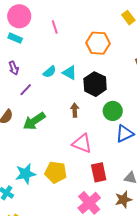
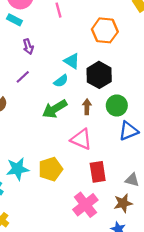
purple arrow: (14, 68) -> (28, 47), moved
cyan semicircle: (50, 72) -> (61, 81), moved
brown arrow: (75, 110) -> (87, 107), moved
green arrow: (34, 121) -> (55, 109), moved
yellow pentagon: (56, 172) -> (51, 169), turned -30

